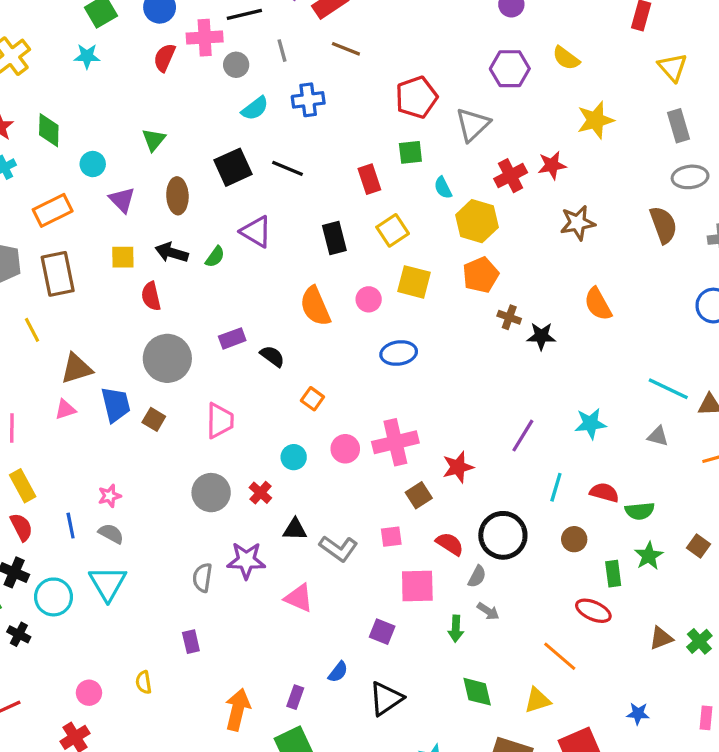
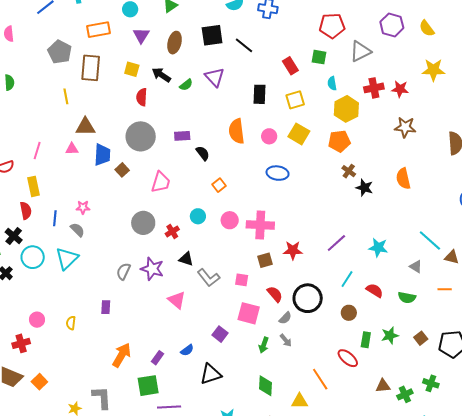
red rectangle: (369, 179) -> (290, 66), turned -30
green semicircle: (640, 511) -> (407, 298), moved

